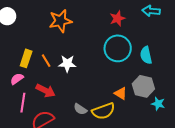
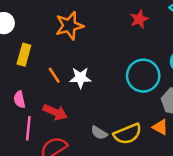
cyan circle: (118, 48) -> (143, 76), moved
yellow rectangle: (26, 58) -> (24, 55), moved
pink semicircle: (17, 79) -> (19, 99), turned -64
orange triangle: (121, 93) -> (160, 127), moved

